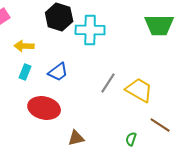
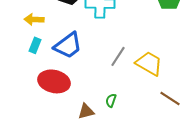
blue trapezoid: (58, 72) -> (68, 45), size x1.4
green semicircle: (131, 139) -> (111, 100), moved

